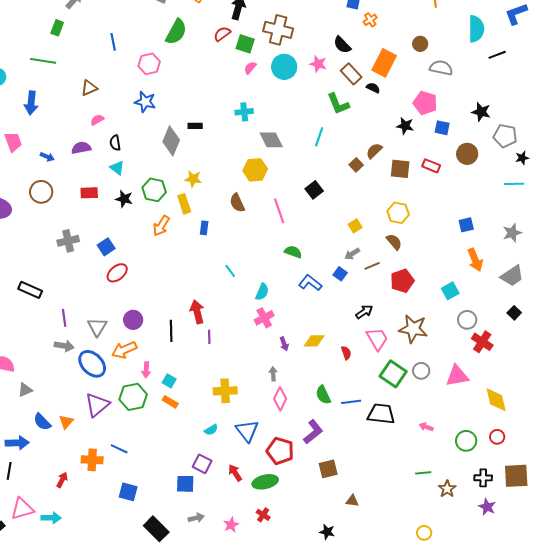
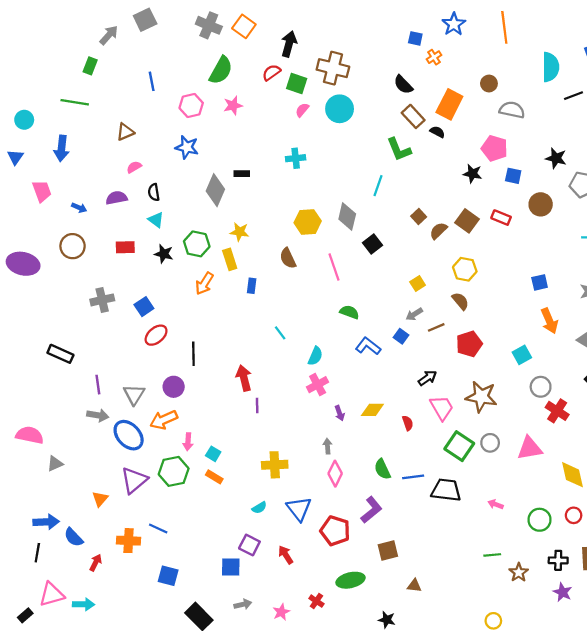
pink star: (318, 64) -> (233, 105), moved, turned -30
gray diamond: (271, 140) -> (347, 216), moved, turned 40
brown semicircle: (374, 151) -> (438, 231), moved
brown square: (400, 169) -> (467, 221), turned 30
black line: (171, 331) -> (193, 354), moved
blue semicircle: (42, 422) -> (74, 537), moved
green ellipse: (265, 482) -> (351, 580), moved

